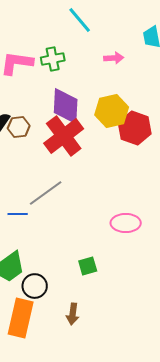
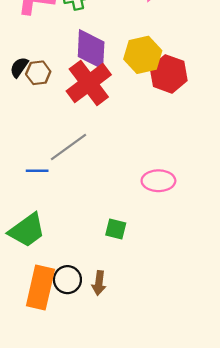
green square: (88, 266) -> (116, 229), turned 30
black circle: (35, 286) -> (67, 280), moved

